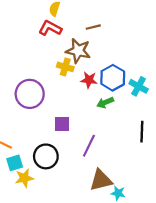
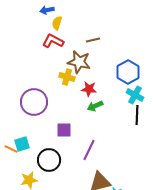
blue hexagon: (113, 78) -> (128, 72), moved
green arrow: (105, 103) -> (95, 106), moved
black line: (142, 132) -> (137, 115), moved
cyan square: (15, 163) -> (22, 144), moved

